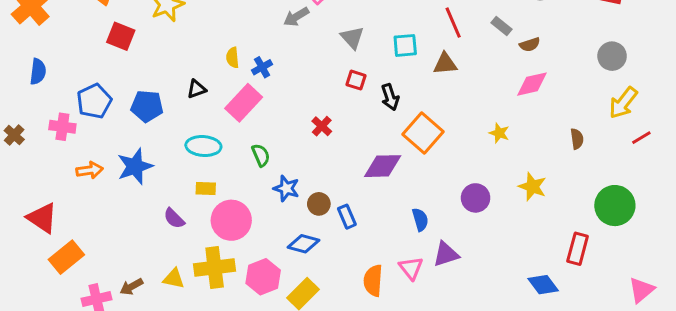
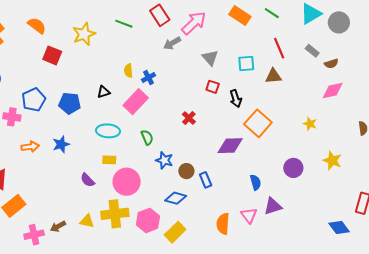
blue star: (135, 166) -> (61, 144), size x0.7

